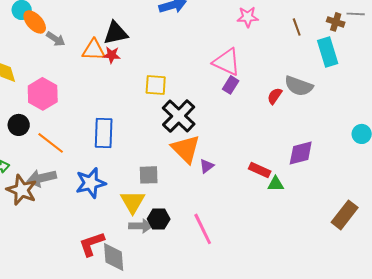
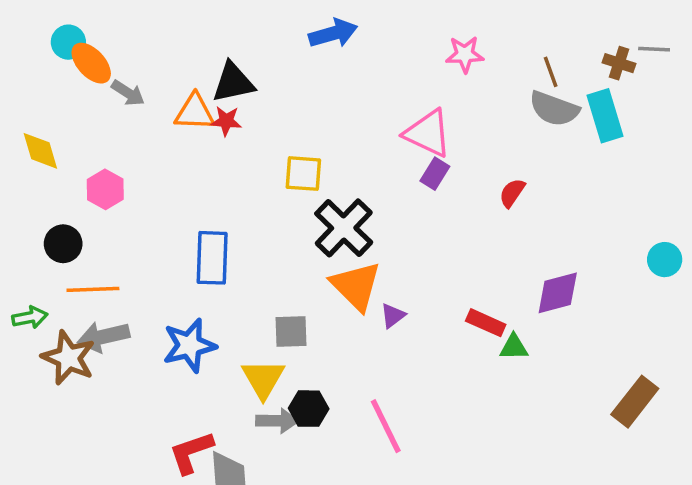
gray semicircle: (299, 86) -> (554, 109), moved
pink hexagon: (43, 94) -> (105, 189), size x0.7
orange line: (51, 143) -> (93, 289), moved, turned -40

